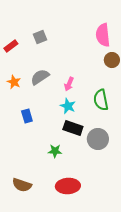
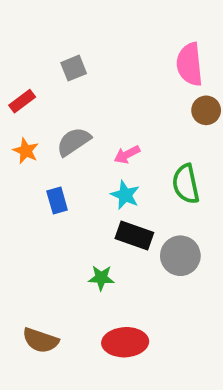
red rectangle: (11, 46) -> (22, 101), moved
pink arrow: (69, 84) -> (127, 155), turned 40
blue rectangle: (27, 116) -> (57, 201), moved

